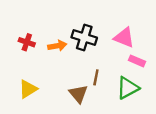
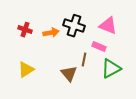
pink rectangle: (137, 61) -> (99, 47), moved

